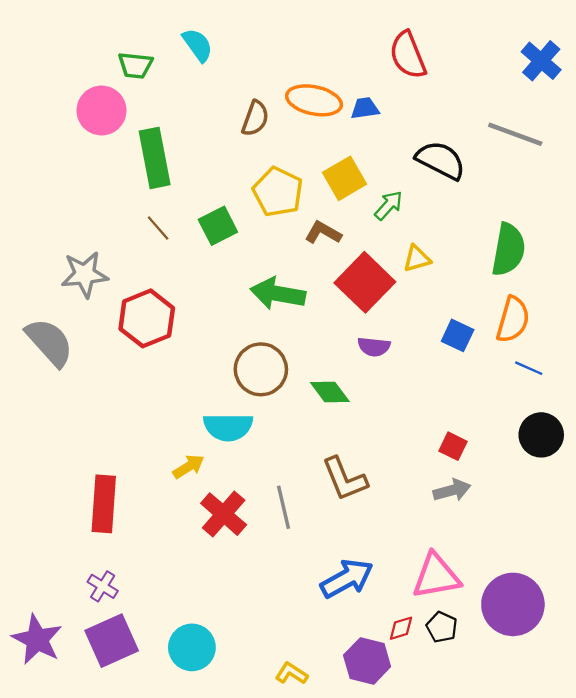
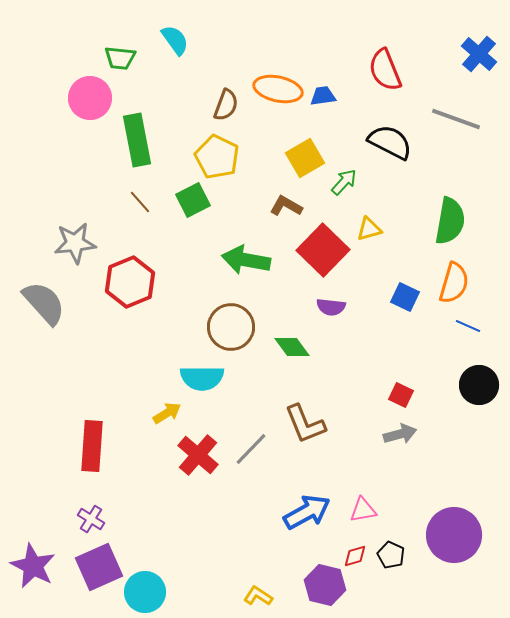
red semicircle: (408, 55) -> (385, 70), moved
yellow pentagon: (278, 192) -> (217, 157), moved
gray line: (283, 507) -> (251, 449), turned 57
pink triangle: (436, 576) -> (363, 510), moved, size x0.6
cyan circle: (192, 647) -> (145, 592), moved

